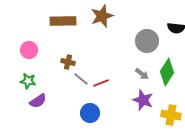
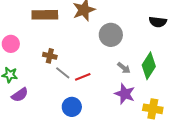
gray circle: (147, 41) -> (111, 35), moved

